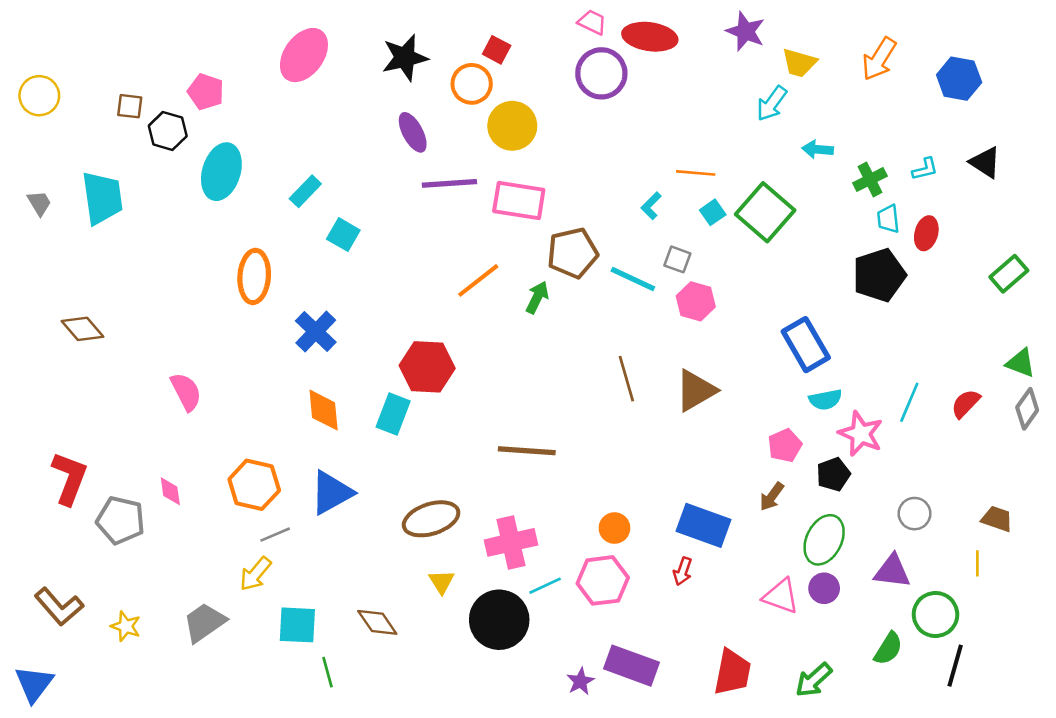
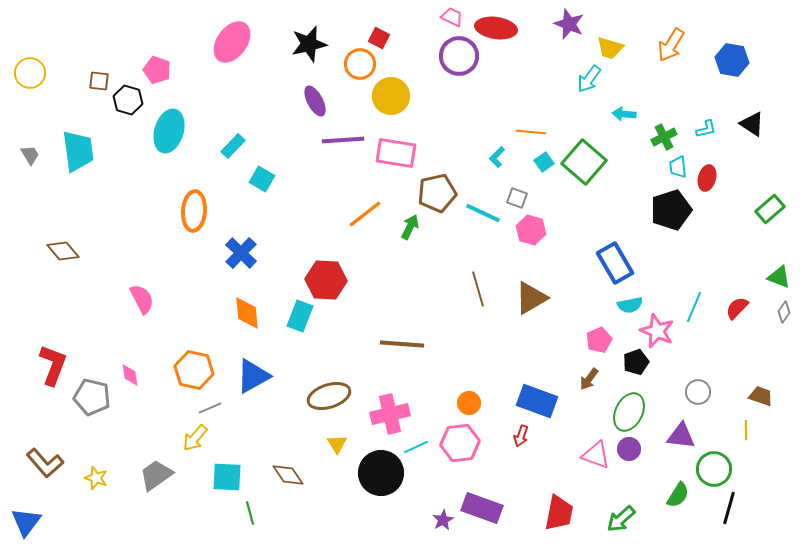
gray diamond: (1027, 409) -> (784, 312), size x0.7

